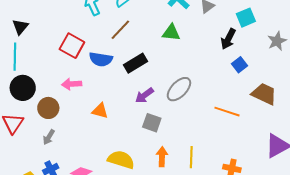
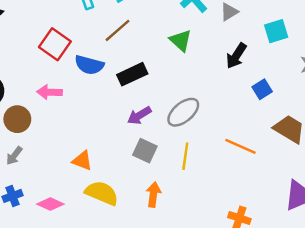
green triangle: (171, 33) -> (181, 41), turned 30
black arrow: (228, 39) -> (236, 56), moved
orange triangle: (100, 111) -> (82, 161), moved
yellow line: (191, 157) -> (185, 156), moved

